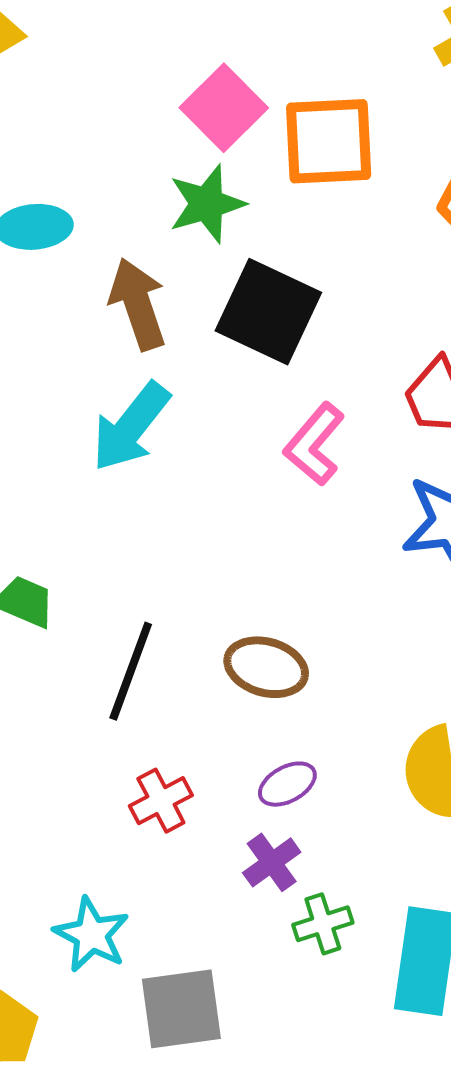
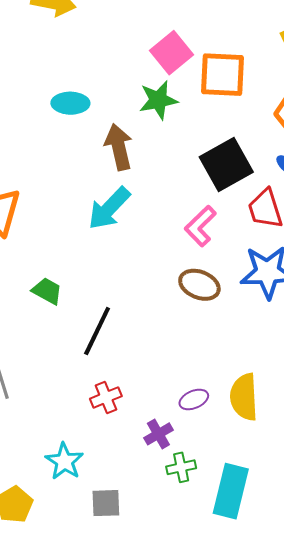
black square: (268, 312) -> (226, 165), moved, turned 30
brown ellipse: (266, 667) -> (199, 285), moved
purple ellipse: (287, 784) -> (194, 399), moved
gray square: (181, 1009) -> (106, 503), size x0.7

